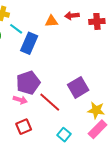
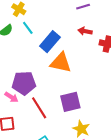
orange triangle: (51, 21) -> (61, 63), moved, size x1.6
blue rectangle: (29, 43) -> (50, 42), moved

